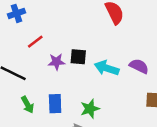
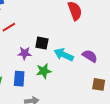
purple star: (56, 62) -> (25, 53), moved
green star: (90, 109) -> (44, 71), moved

